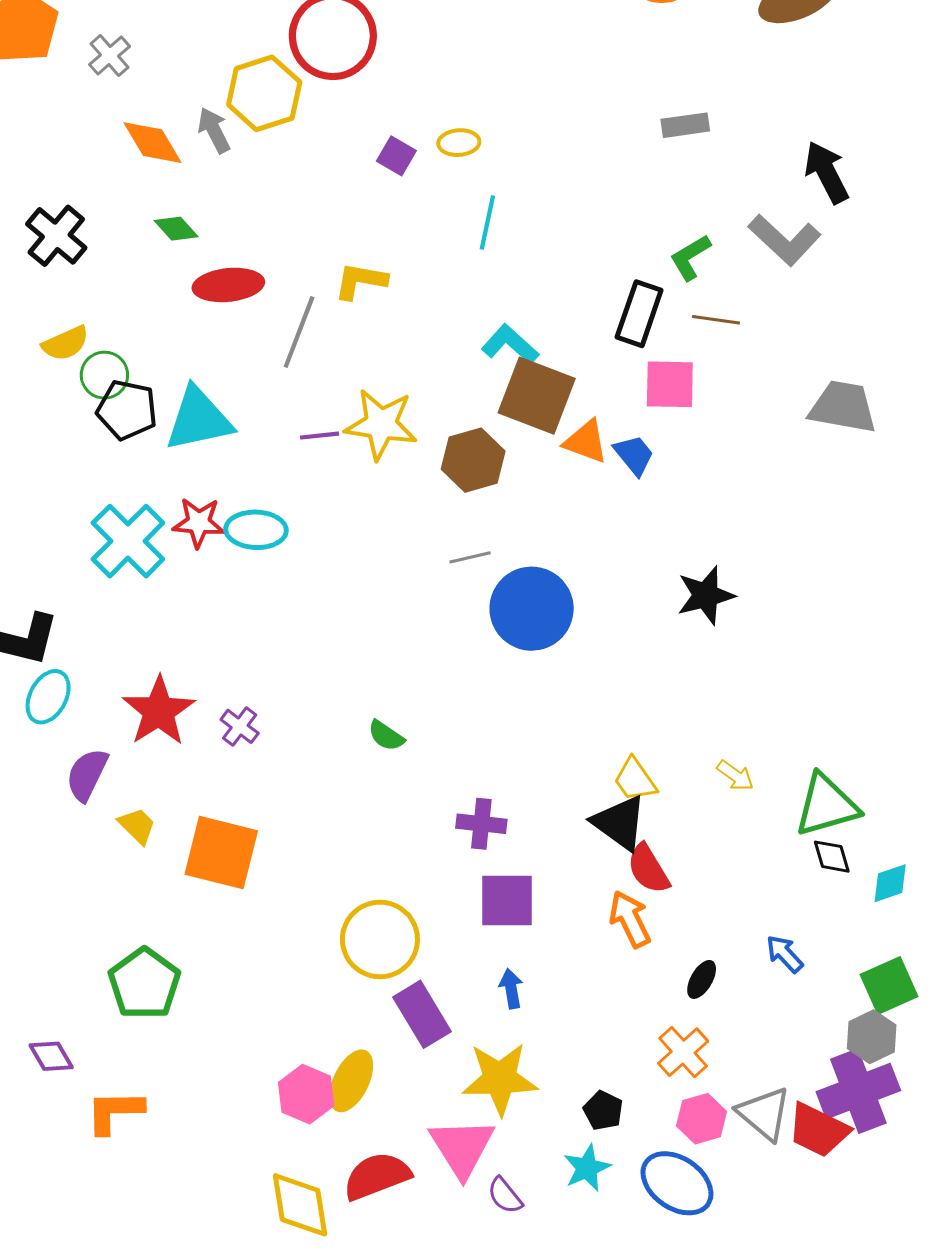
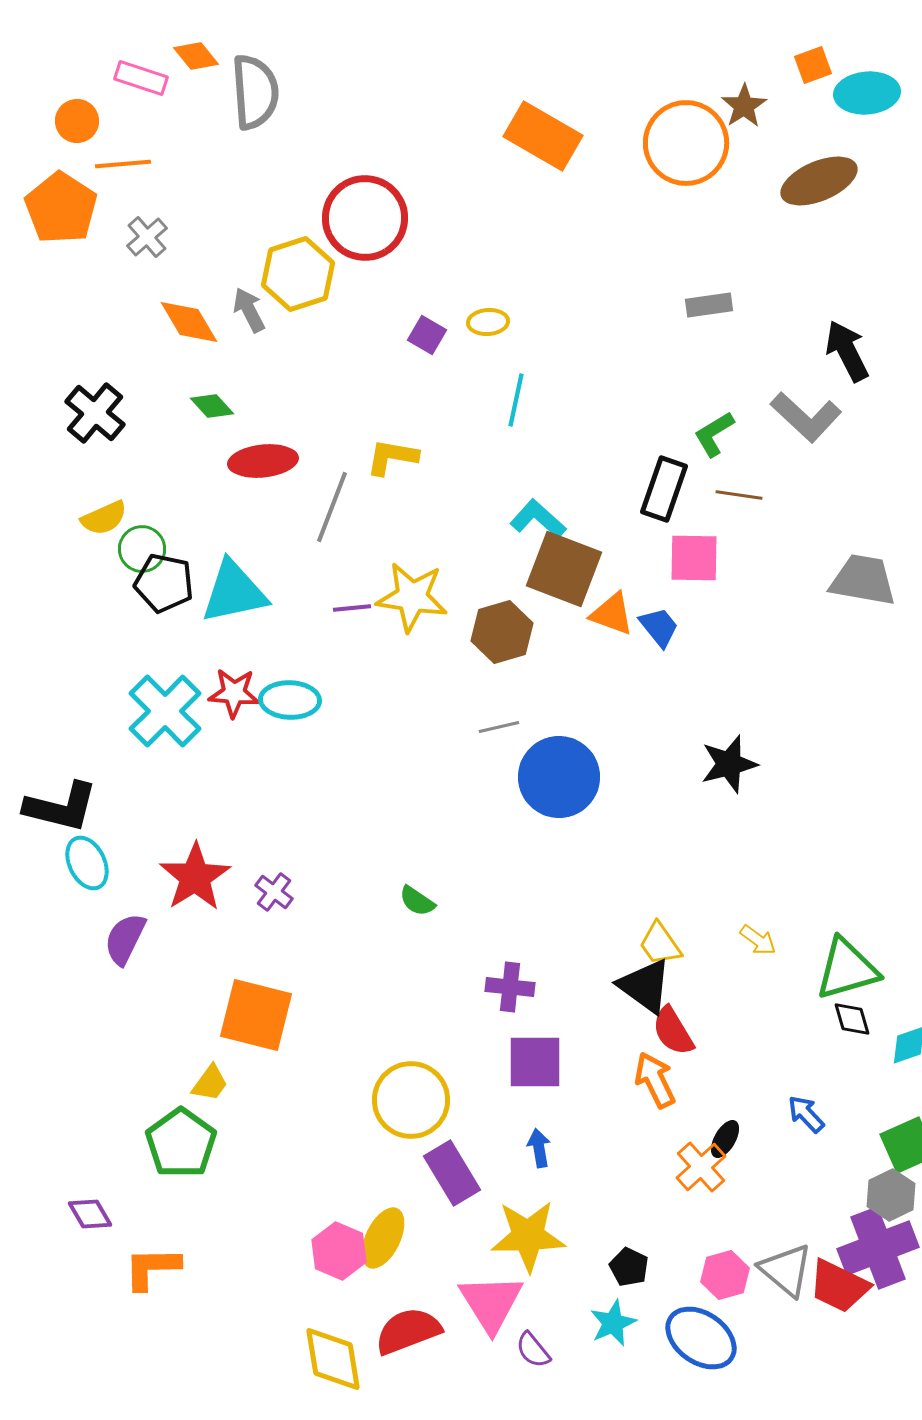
cyan ellipse: (48, 697) -> (87, 863), turned -54
yellow trapezoid: (137, 826) -> (210, 1083), moved, turned 81
orange cross: (683, 1052) -> (701, 1167), moved

